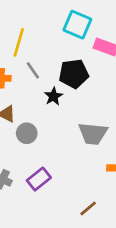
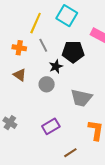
cyan square: (77, 25) -> (67, 16), moved
gray circle: (27, 133) -> (47, 84), moved
purple rectangle: (39, 179) -> (51, 126), moved

